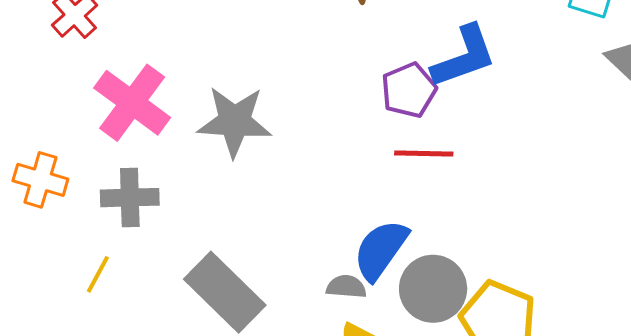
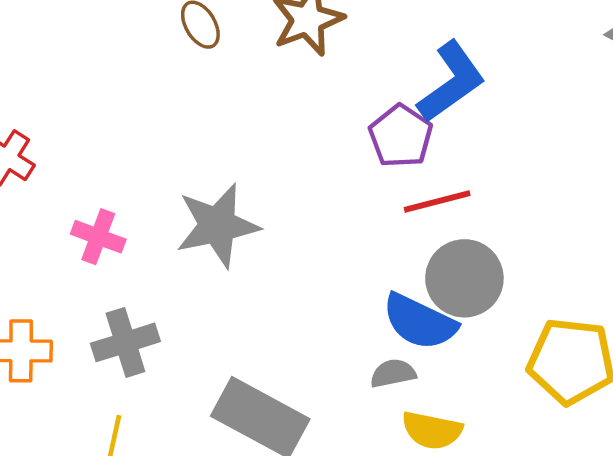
pink cross: (132, 103) -> (98, 237), size x0.6
blue semicircle: (381, 250) -> (420, 322), turned -84
gray circle: (433, 289) -> (464, 278), moved

